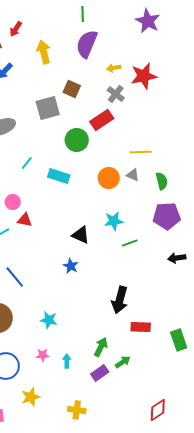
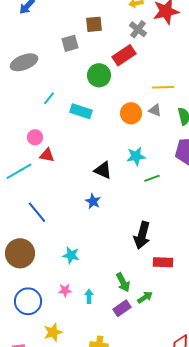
brown square: (72, 89) -> (94, 24), turned -30
gray square: (48, 108) -> (70, 43), size x0.7
green arrow: (101, 347) -> (123, 282), turned 126

